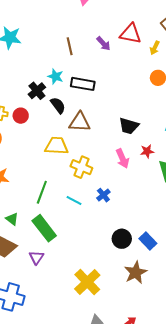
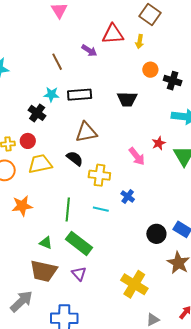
black semicircle: (58, 105) -> (75, 158), moved
black trapezoid: (129, 126) -> (127, 99), moved
yellow trapezoid: (56, 146) -> (40, 164), moved

